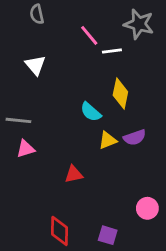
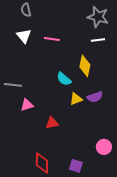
pink line: (89, 35) -> (52, 39), moved, turned -42
white line: (112, 51) -> (98, 40), moved
white triangle: (35, 65) -> (24, 36), moved
pink triangle: (26, 149) -> (27, 105), moved

